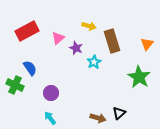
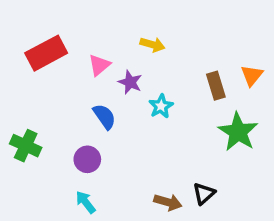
brown rectangle: (112, 41) -> (216, 86), moved, size x0.7
blue semicircle: (30, 68) -> (104, 116), moved

